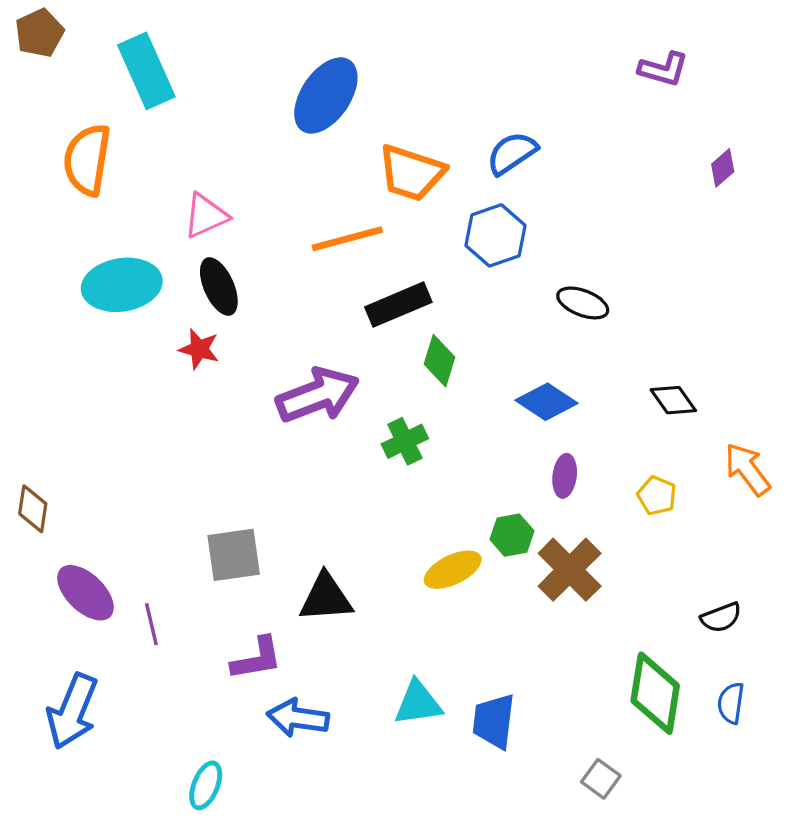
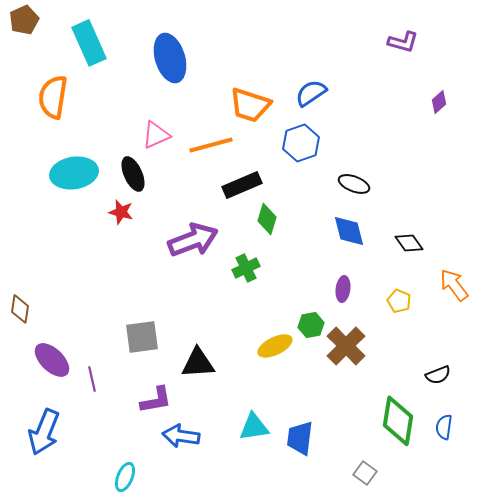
blue ellipse: (326, 96) -> (170, 58), moved, turned -51
pink triangle: (206, 216) -> (156, 135), moved
blue diamond: (547, 402) -> (349, 231), moved, turned 42

